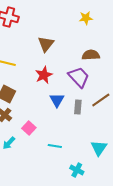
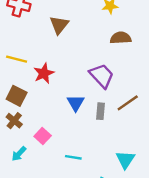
brown triangle: (46, 44) -> (59, 25), moved
brown semicircle: (91, 55) -> (121, 38), moved
red star: (44, 75) -> (44, 73), moved

